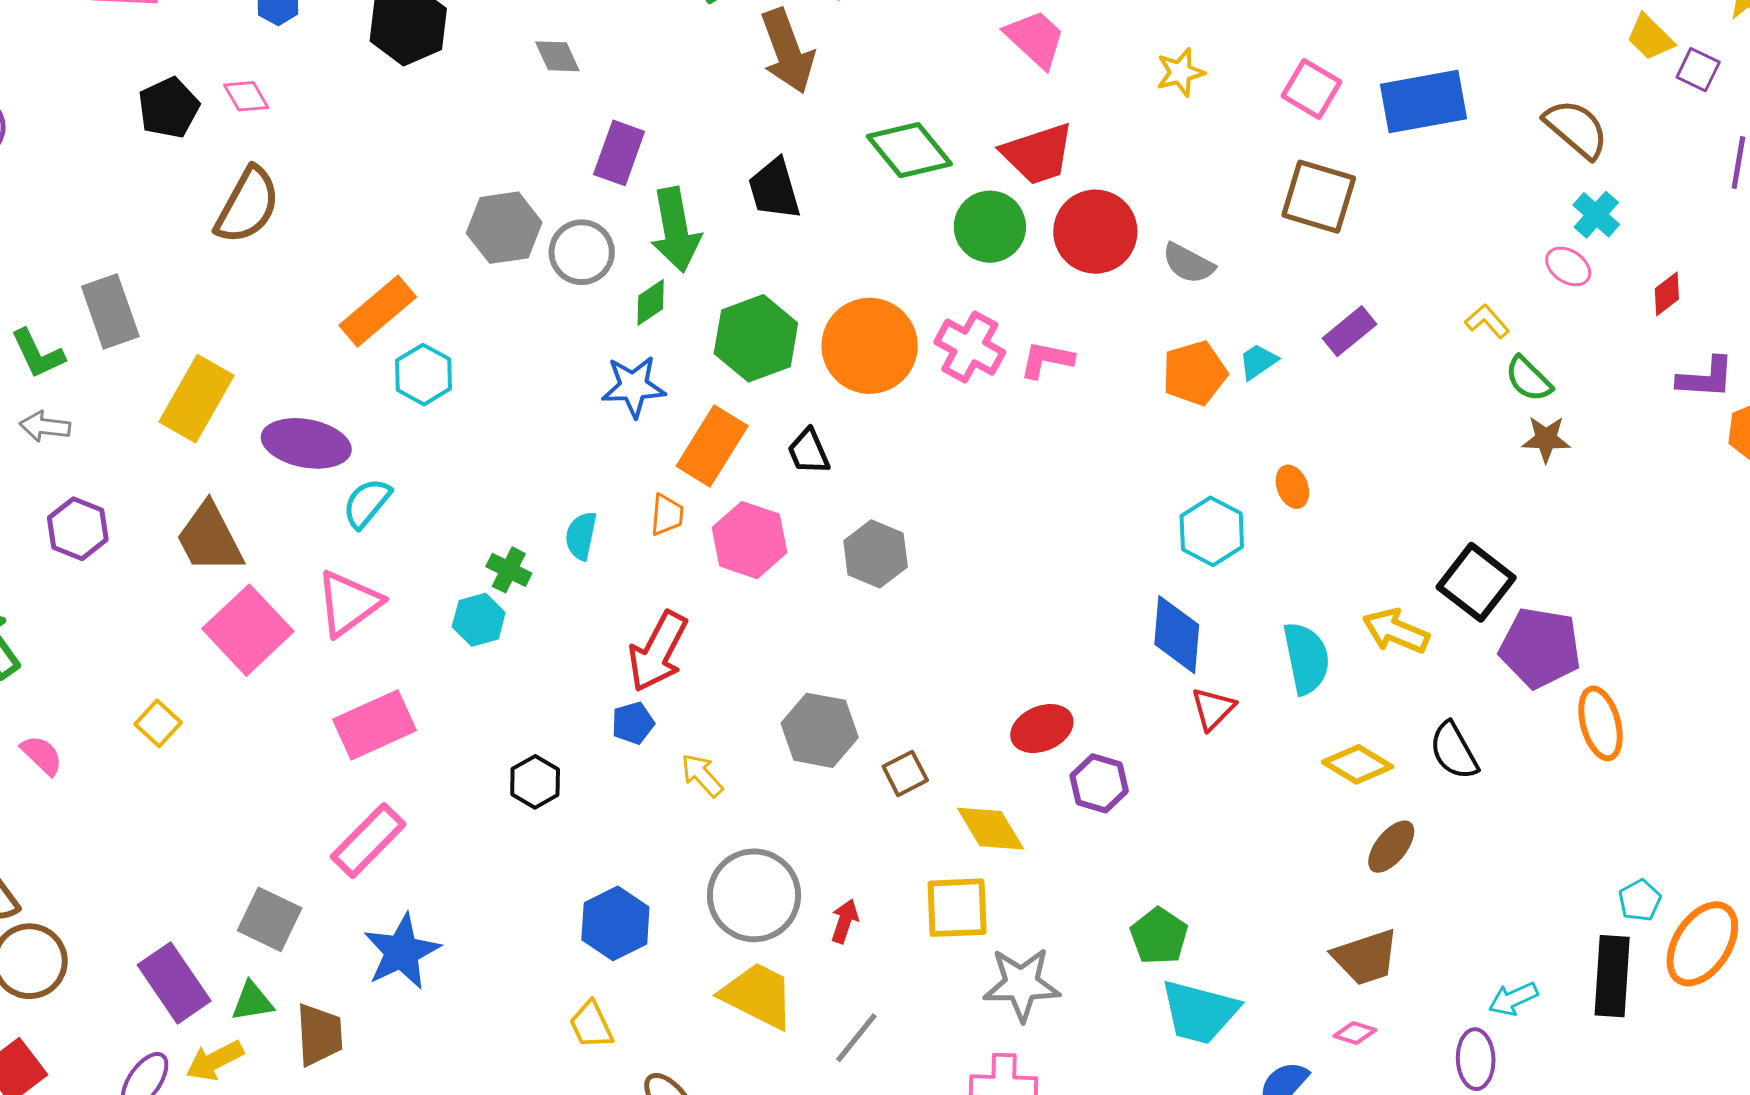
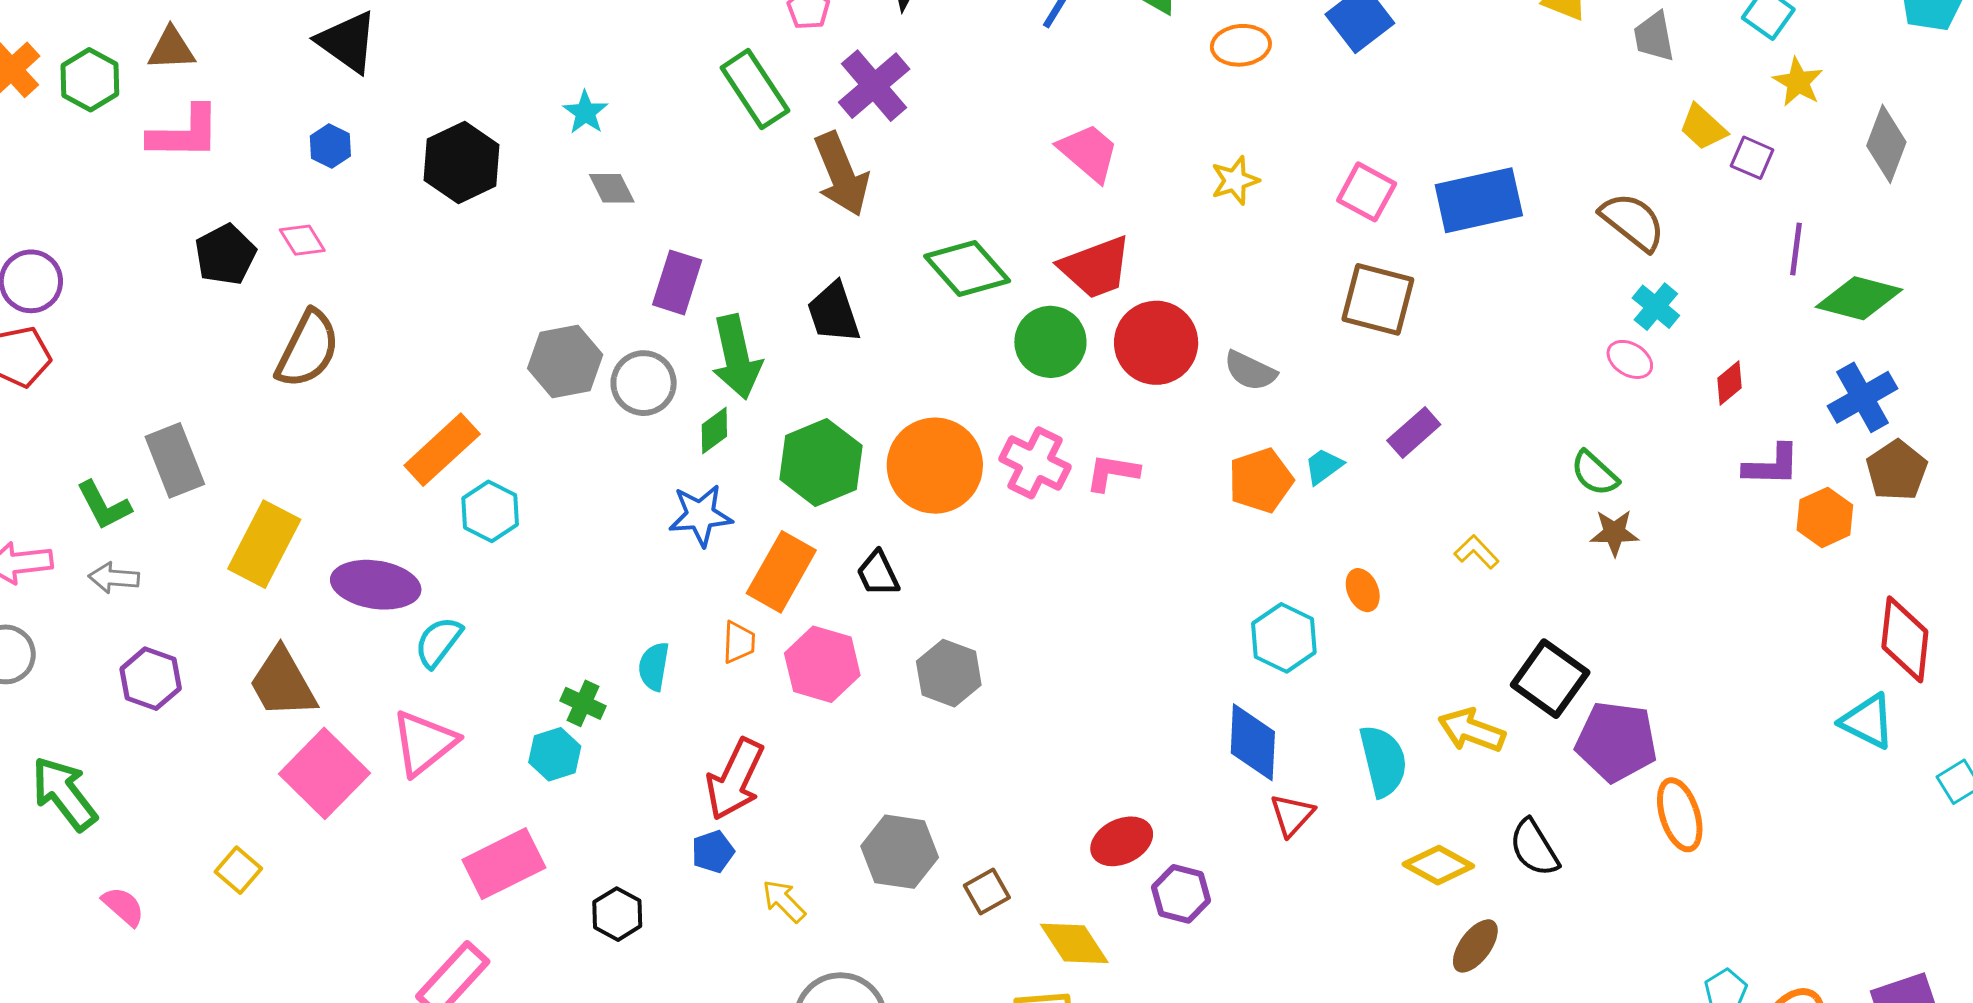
yellow L-shape: (1487, 321) -> (1477, 552), moved
pink rectangle: (375, 725) -> (504, 864), moved

